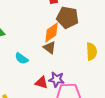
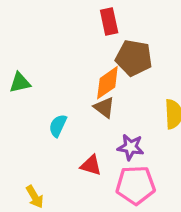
cyan semicircle: (22, 58) -> (58, 126), turned 80
purple star: (56, 79) -> (131, 147), moved

